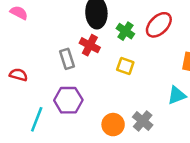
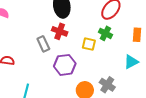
green cross: (125, 31) -> (105, 33), moved
purple hexagon: (68, 100) -> (65, 65), moved

